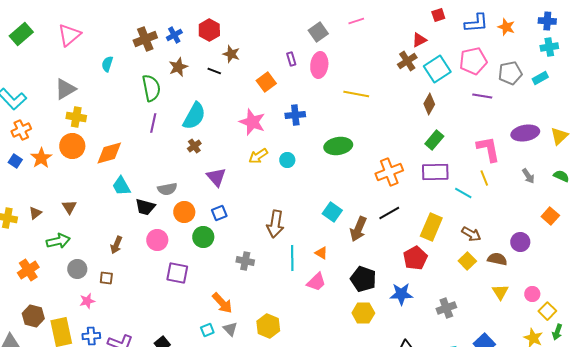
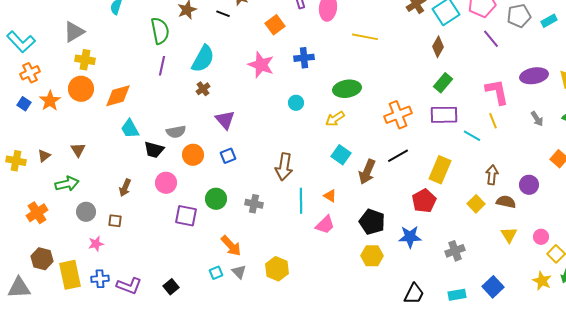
purple line: (482, 96) -> (491, 39), turned 42
yellow arrow: (258, 156) -> (335, 119), moved
brown arrow: (471, 234) -> (492, 175), moved, turned -114
green circle: (203, 237) -> (216, 199), moved

